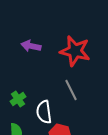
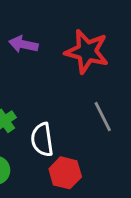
gray line: (71, 90) -> (103, 117), moved

